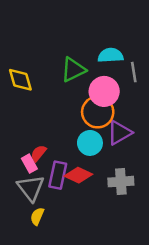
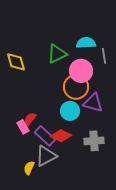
purple triangle: (120, 133) -> (93, 103), turned 45
purple rectangle: (58, 175) -> (45, 136), turned -60
gray triangle: (31, 188) -> (46, 156), moved, turned 40

